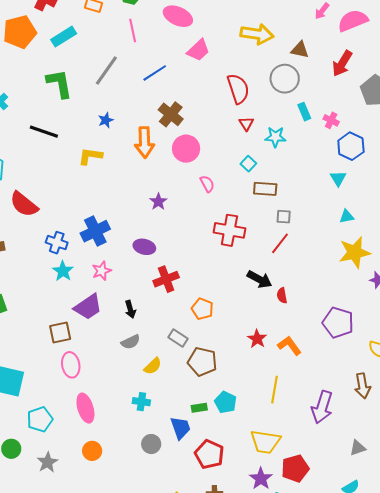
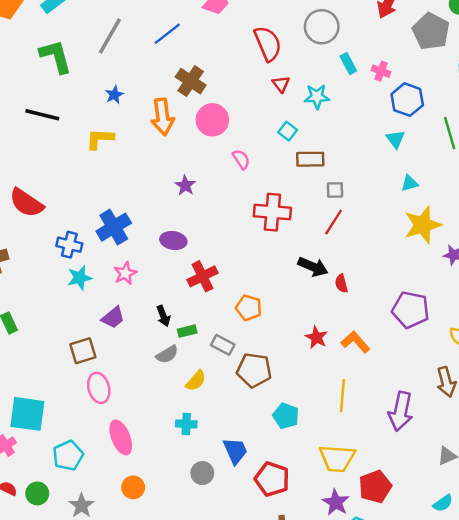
cyan star: (63, 271) -> (80, 278), turned 30
purple trapezoid: (88, 307) -> (113, 318), size x0.7
green rectangle: (199, 408) -> (187, 331), moved

